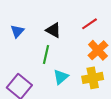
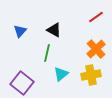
red line: (89, 24) -> (96, 17), moved

